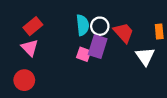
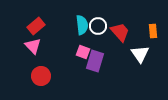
purple rectangle: (98, 47) -> (95, 61), moved
red circle: (24, 80) -> (41, 76), moved

